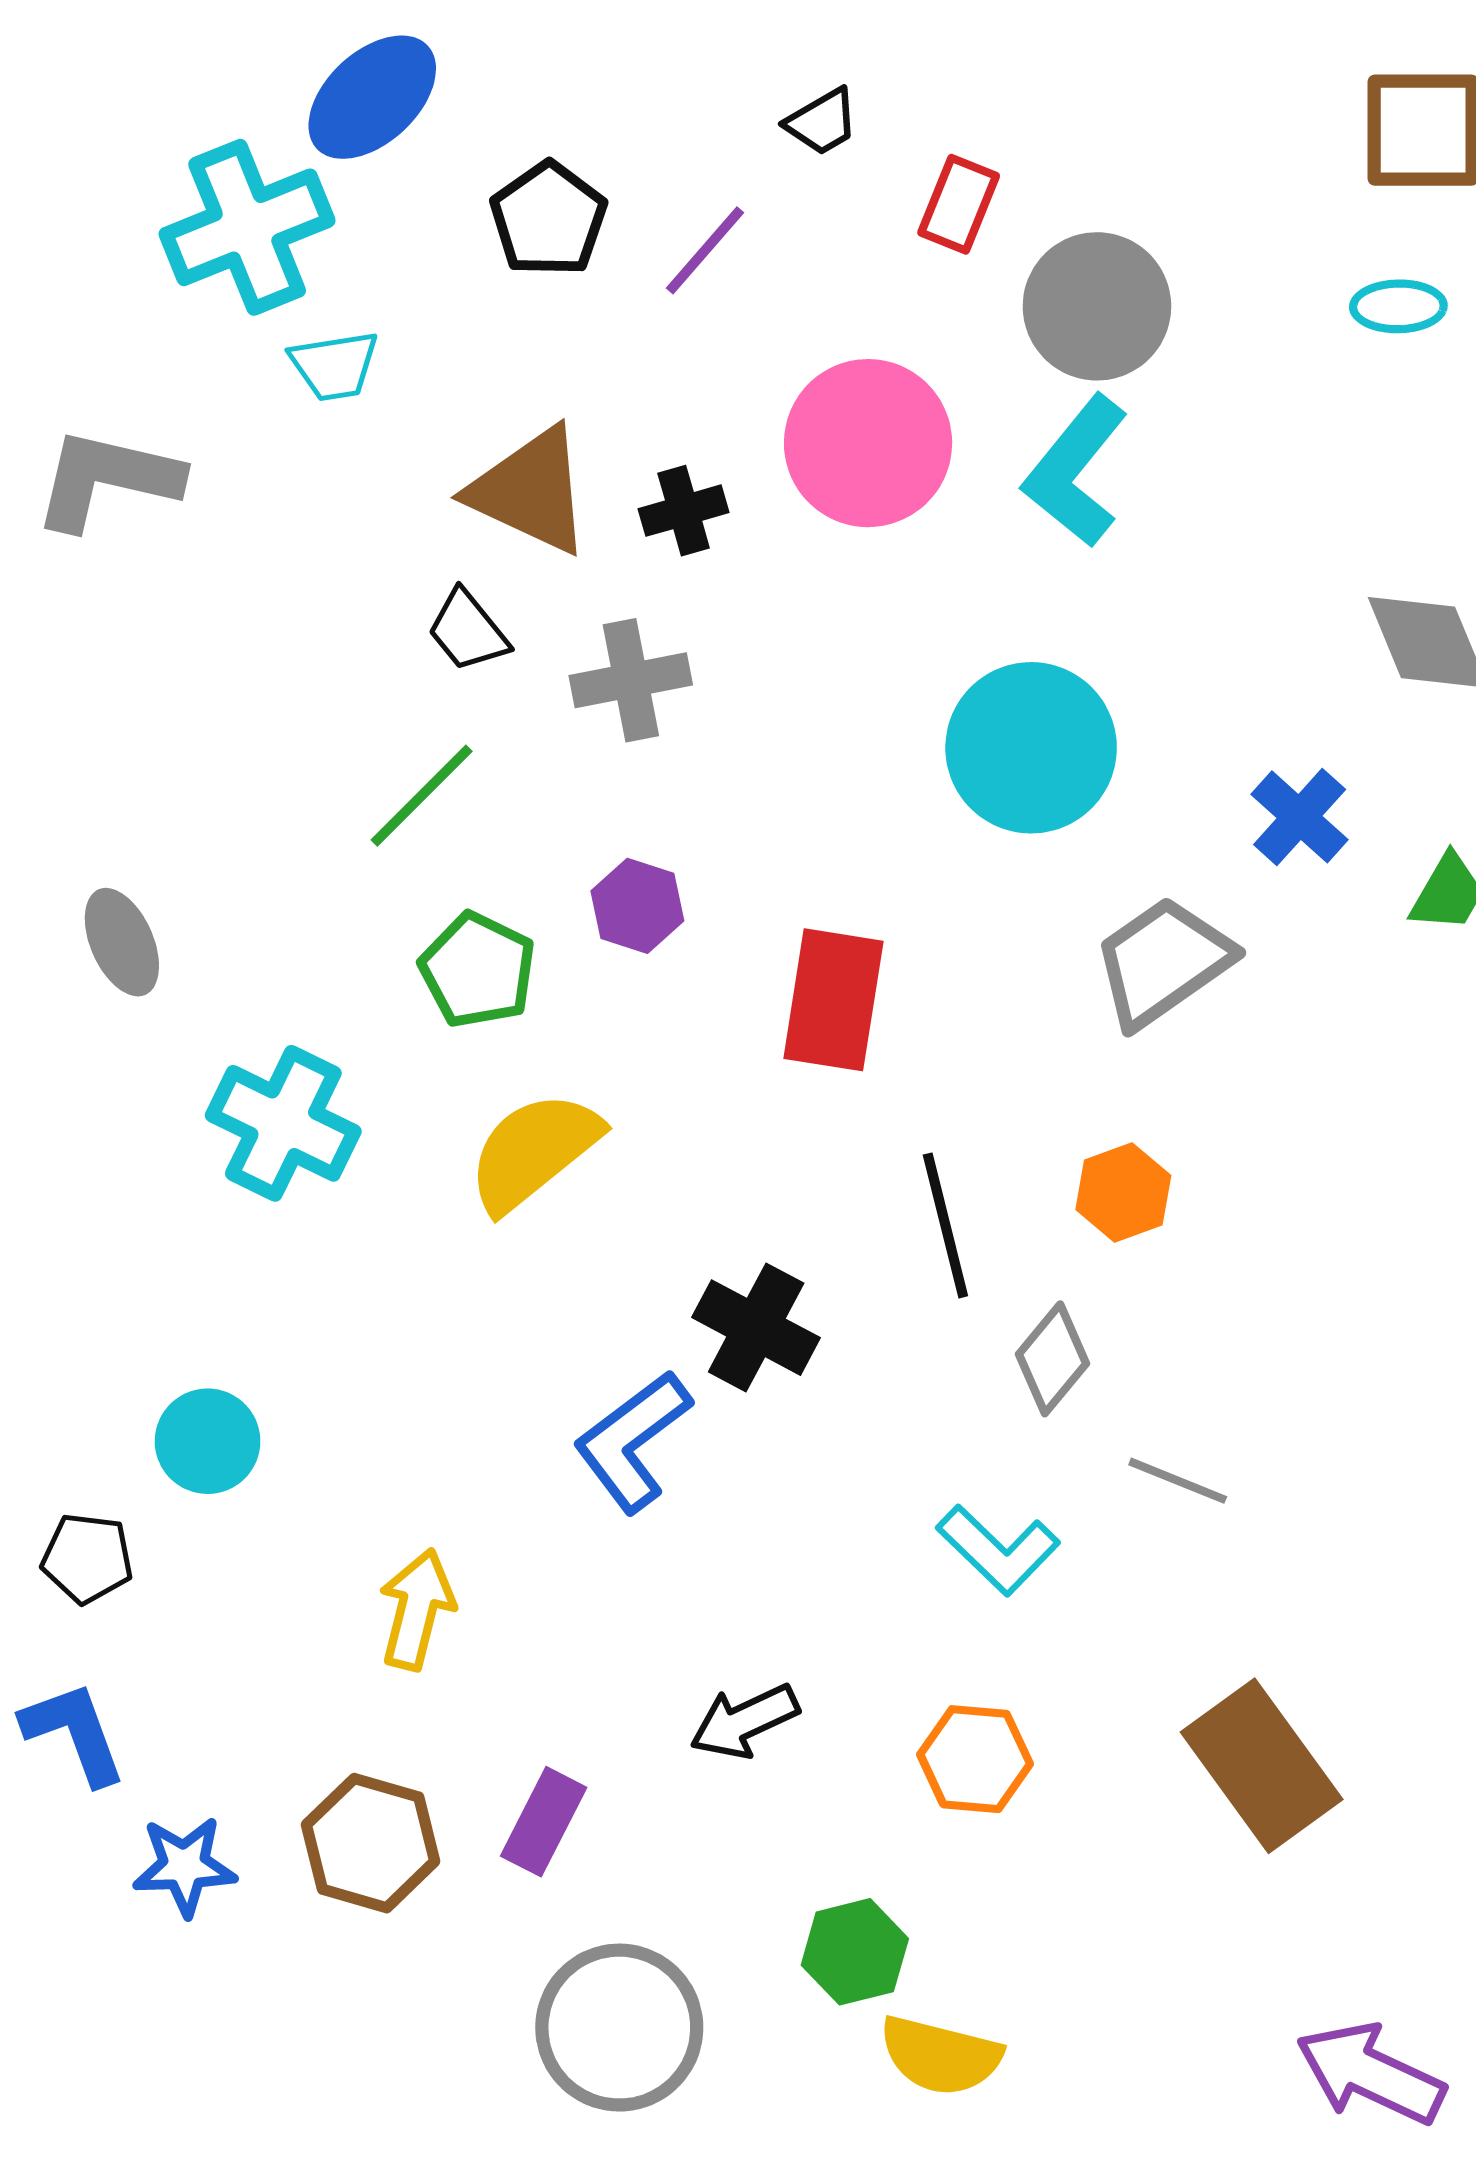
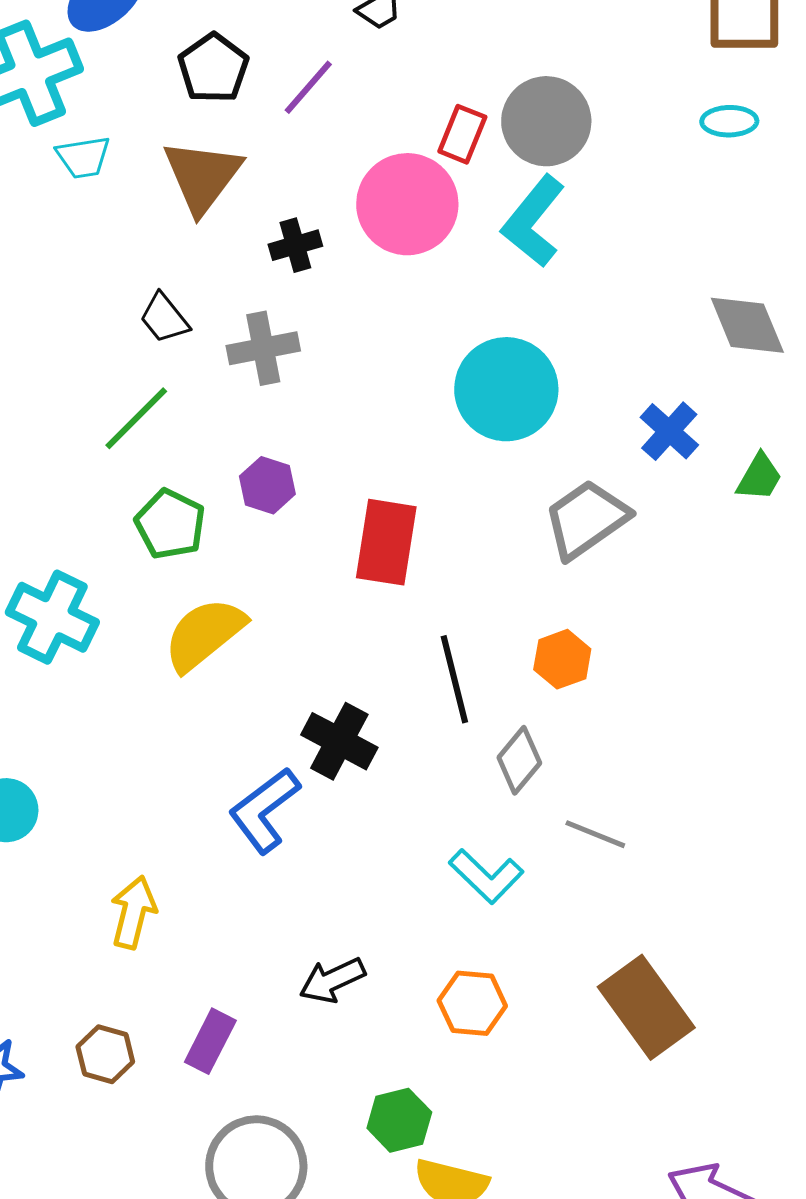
red rectangle: (959, 204) -> (462, 134), moved
brown triangle: (530, 491) -> (202, 176), moved, turned 42
brown hexagon: (371, 1843) -> (105, 1054), size x0.7

